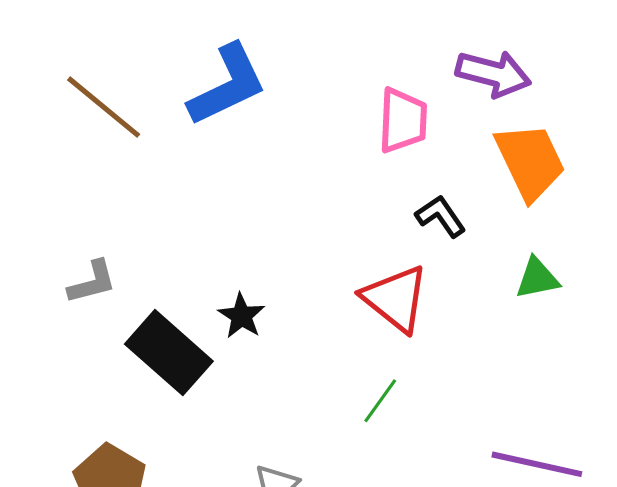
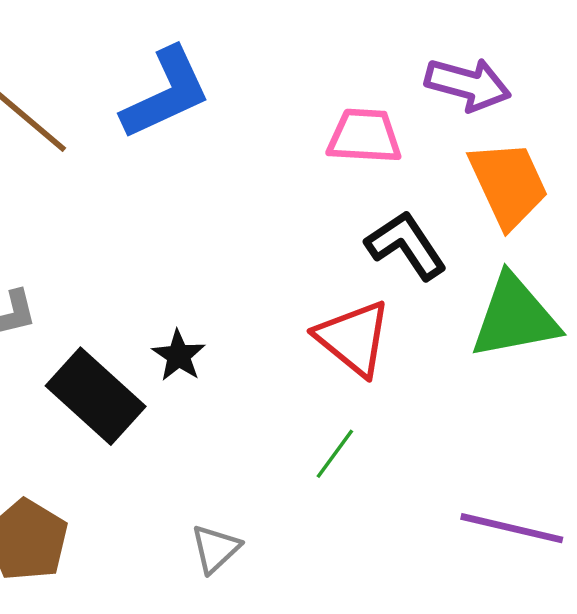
pink trapezoid: (403, 120) -> (364, 136), turned -90
black L-shape: (441, 216) -> (406, 245), size x1.4
green triangle: (537, 278) -> (515, 317), size x1.8

